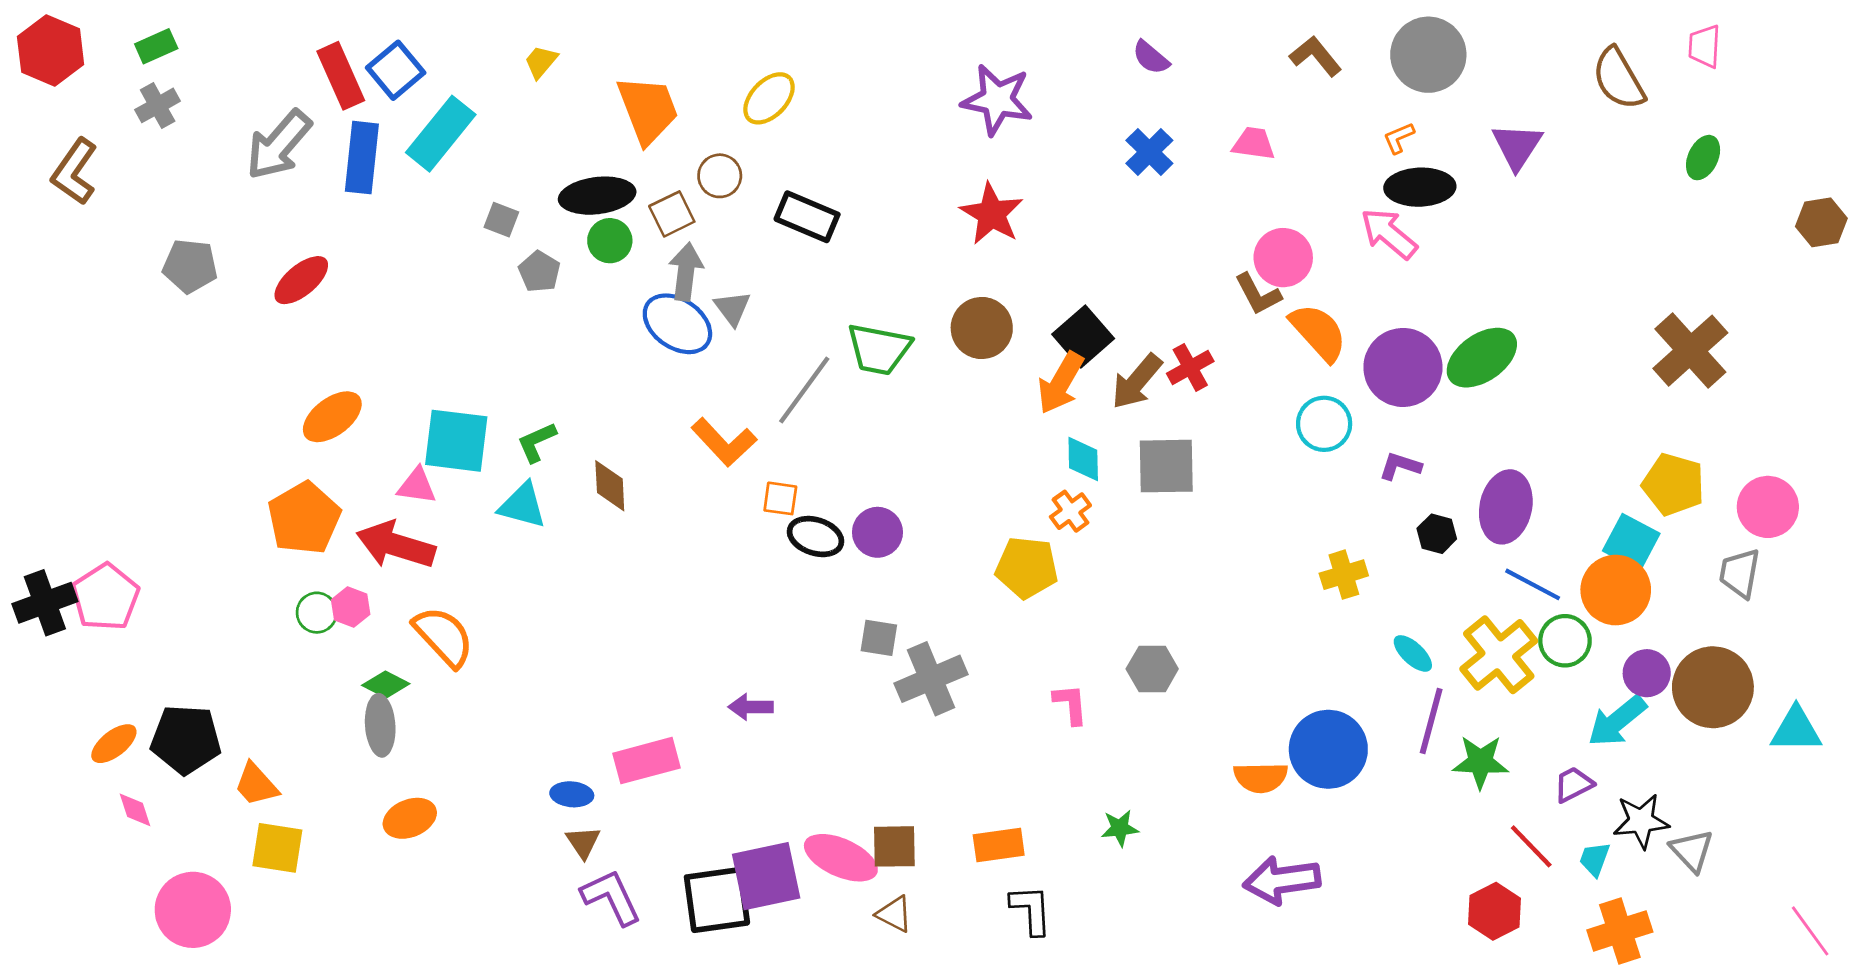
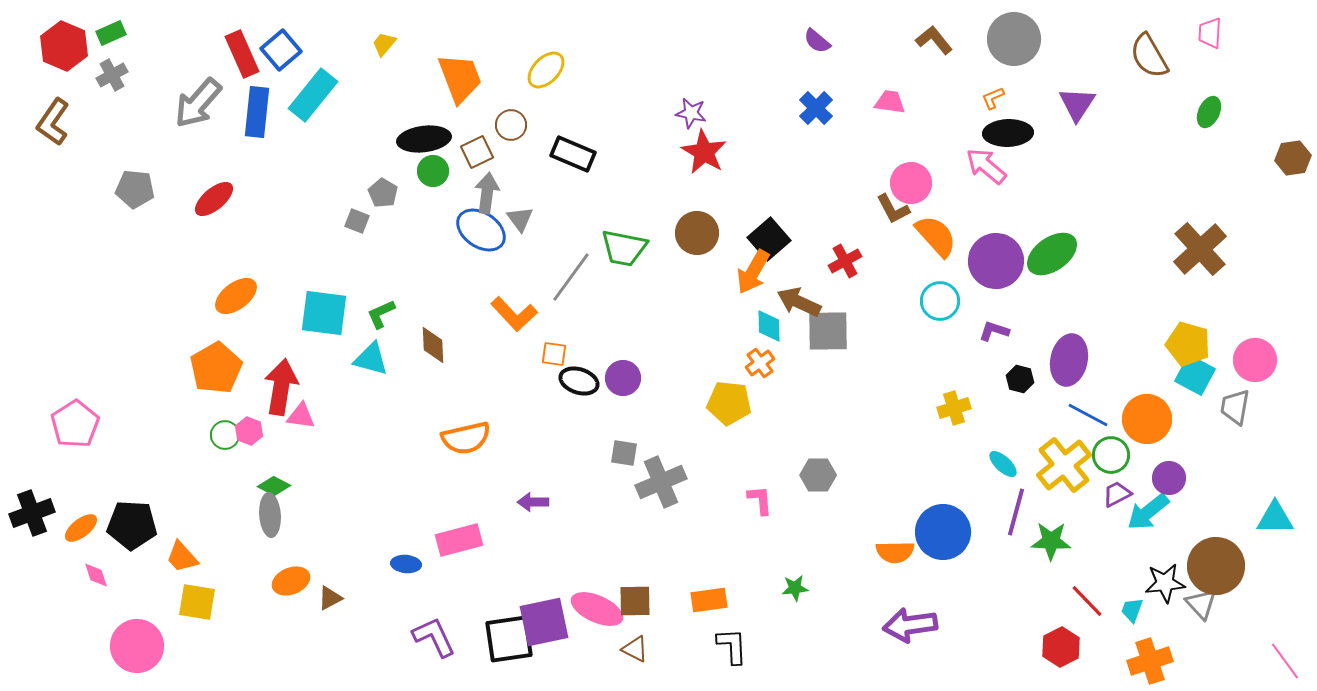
red hexagon: (51, 50) -> (64, 46), moved
purple star: (997, 100) -> (691, 113), moved, size x0.6
gray square: (501, 220) -> (357, 221), moved
brown arrow: (1137, 382) -> (799, 302), moved, turned 75
pink triangle: (417, 486) -> (301, 416), moved
cyan square: (1631, 542) -> (1195, 375), moved
red arrow: (396, 545) -> (281, 387), turned 82
black cross: (45, 603) -> (32, 513), moved
orange semicircle: (444, 637) -> (466, 438), moved, turned 120
brown circle: (1713, 687) -> (1216, 566), moved
purple trapezoid: (1573, 784) -> (1117, 494), moved
brown triangle: (583, 842) -> (330, 598), moved, turned 36

